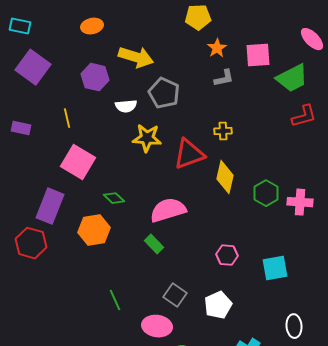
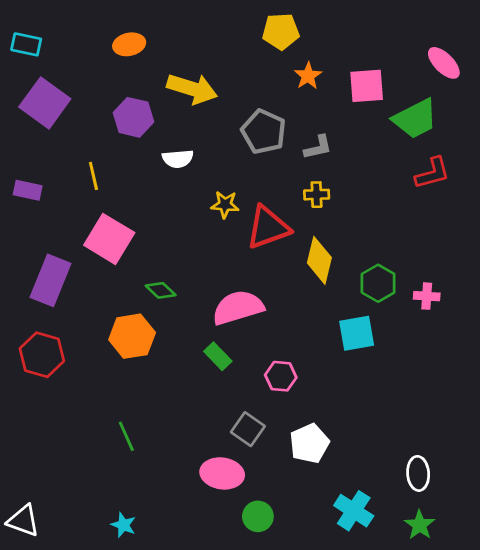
gray L-shape: (224, 78) -> (318, 147), moved
gray pentagon: (164, 93) -> (264, 132), moved
yellow star: (147, 138) -> (225, 205), moved, size x0.7
pink cross: (300, 202) -> (427, 296), size x0.7
purple rectangle: (50, 206) -> (50, 280), moved
pink hexagon: (227, 255) -> (281, 376), moved
cyan square: (275, 268) -> (357, 333), moved
green line: (115, 300) -> (126, 436), moved

